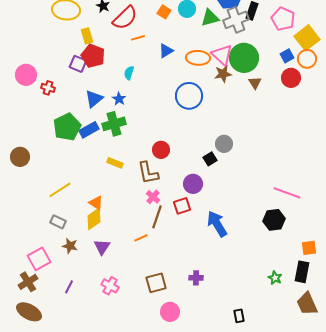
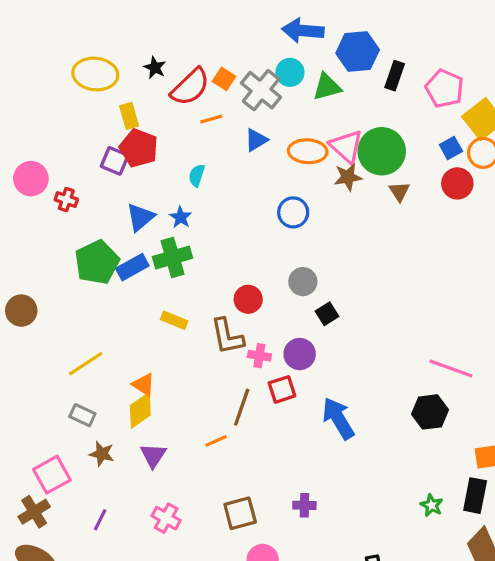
orange square: (164, 12) -> (224, 79), moved
gray cross: (236, 20) -> (261, 90), moved, turned -30
blue circle: (189, 96) -> (293, 212), size x0.7
gray circle: (224, 144) -> (303, 282), moved
pink cross: (153, 197) -> (259, 356), moved, turned -32

